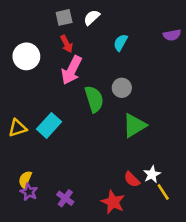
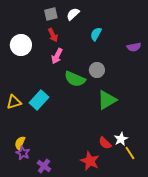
purple semicircle: (172, 35) -> (134, 47), moved
pink arrow: (72, 70) -> (57, 56), size x0.7
green semicircle: (94, 99) -> (75, 79), turned 130
purple cross: (65, 198) -> (44, 166), moved

